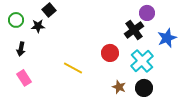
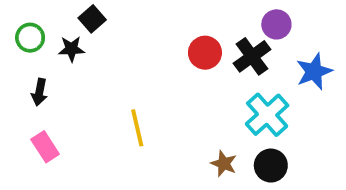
red circle: (110, 53) -> (205, 53), moved
yellow line: (73, 68) -> (137, 128), turned 48

